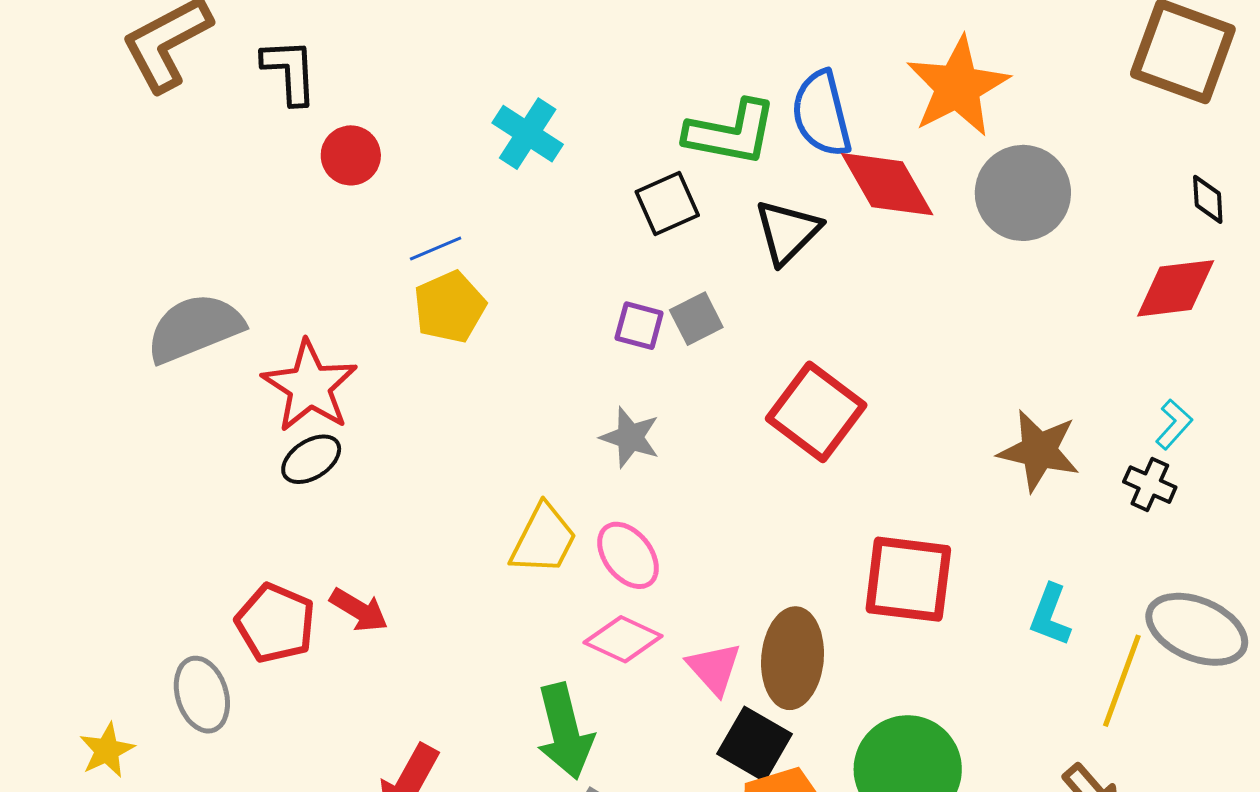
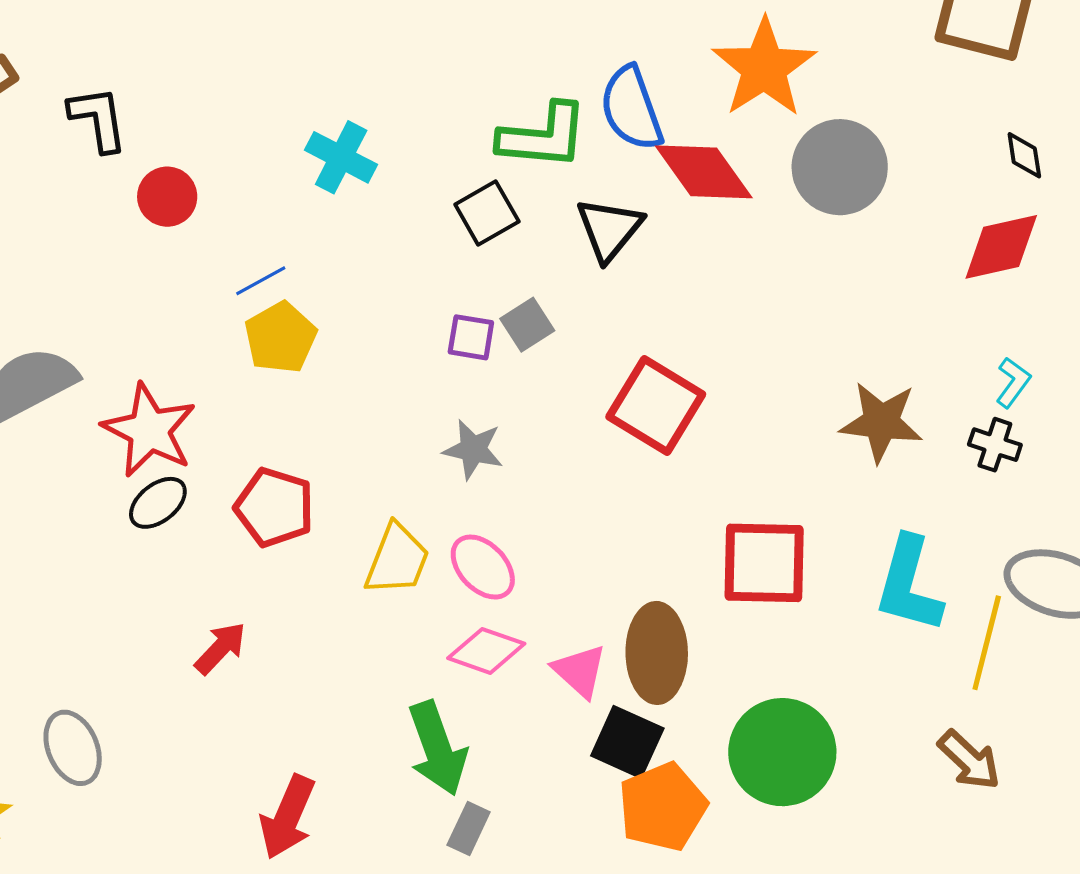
red arrow: (359, 610) -> (220, 648), turned -72
cyan L-shape: (1050, 615) -> (909, 585), size x1.6
red pentagon: (275, 623) -> (274, 507), moved

